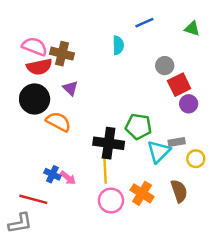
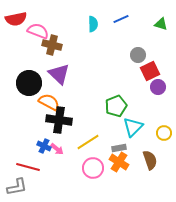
cyan semicircle: (118, 45) -> (93, 24), moved
pink semicircle: (35, 46) -> (38, 31), moved
red semicircle: (39, 67) -> (16, 19), moved
purple triangle: (70, 88) -> (59, 74), size x1.6
green pentagon: (138, 126) -> (116, 106), turned -30
gray rectangle: (177, 142) -> (119, 148), moved
black cross: (109, 143) -> (59, 120), moved
yellow line: (105, 169) -> (88, 142), turned 60

